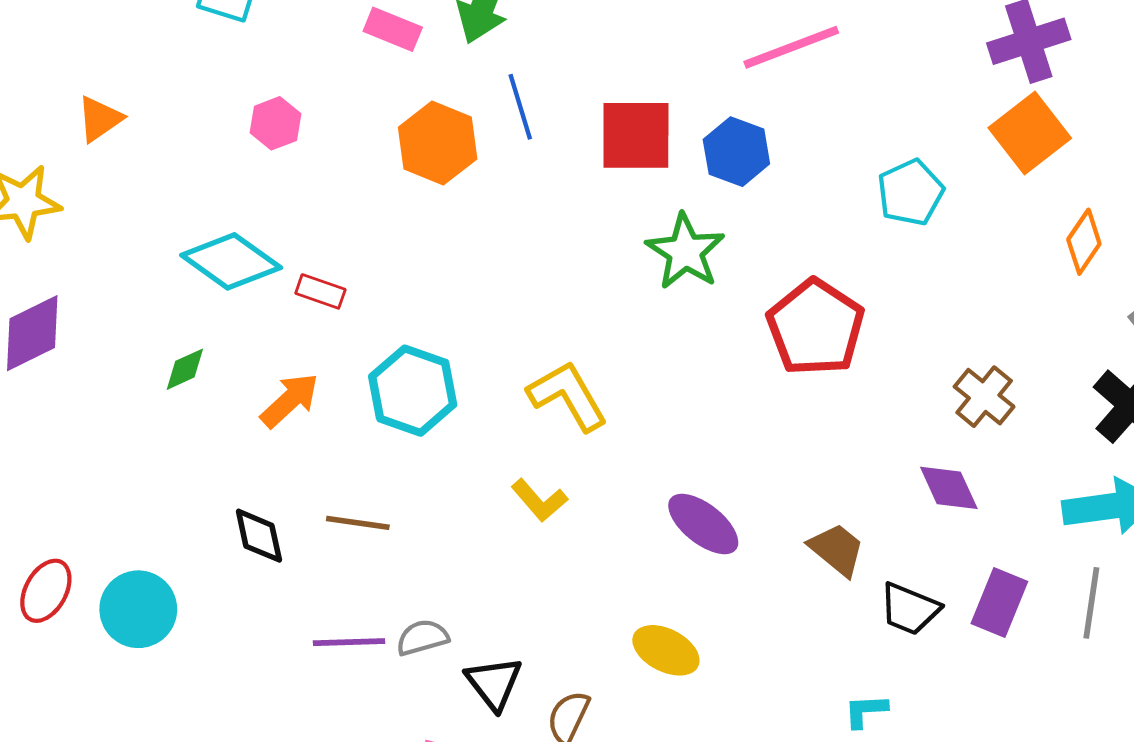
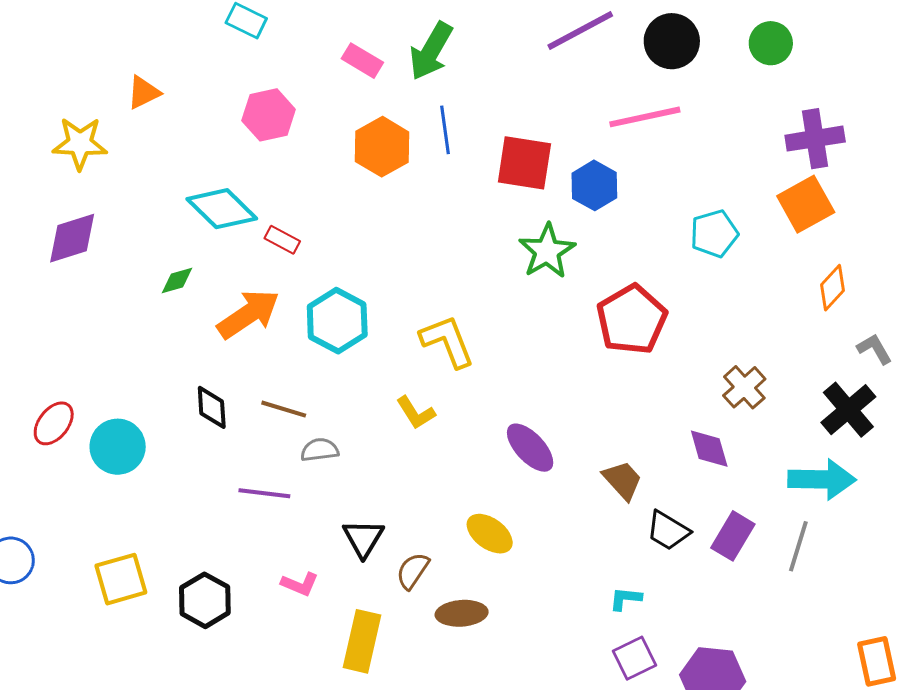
pink hexagon: (275, 123) -> (269, 115), size x1.4
orange arrow: (290, 400) -> (248, 314), size x1.4
gray semicircle: (422, 637) -> (320, 450), moved

